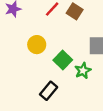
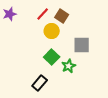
yellow circle: (37, 45) -> (52, 31), moved

